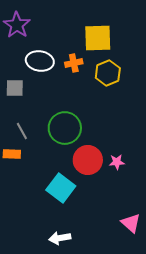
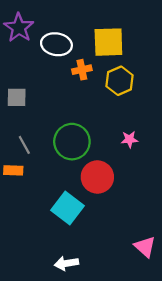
white ellipse: (40, 61) -> (56, 44), moved
pink star: (117, 162) -> (129, 139), moved

